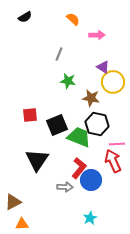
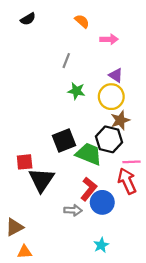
yellow circle: (113, 82) -> (111, 97), moved
brown star: (91, 98) -> (120, 120), moved, turned -30
red square: (30, 115) -> (25, 162), moved

